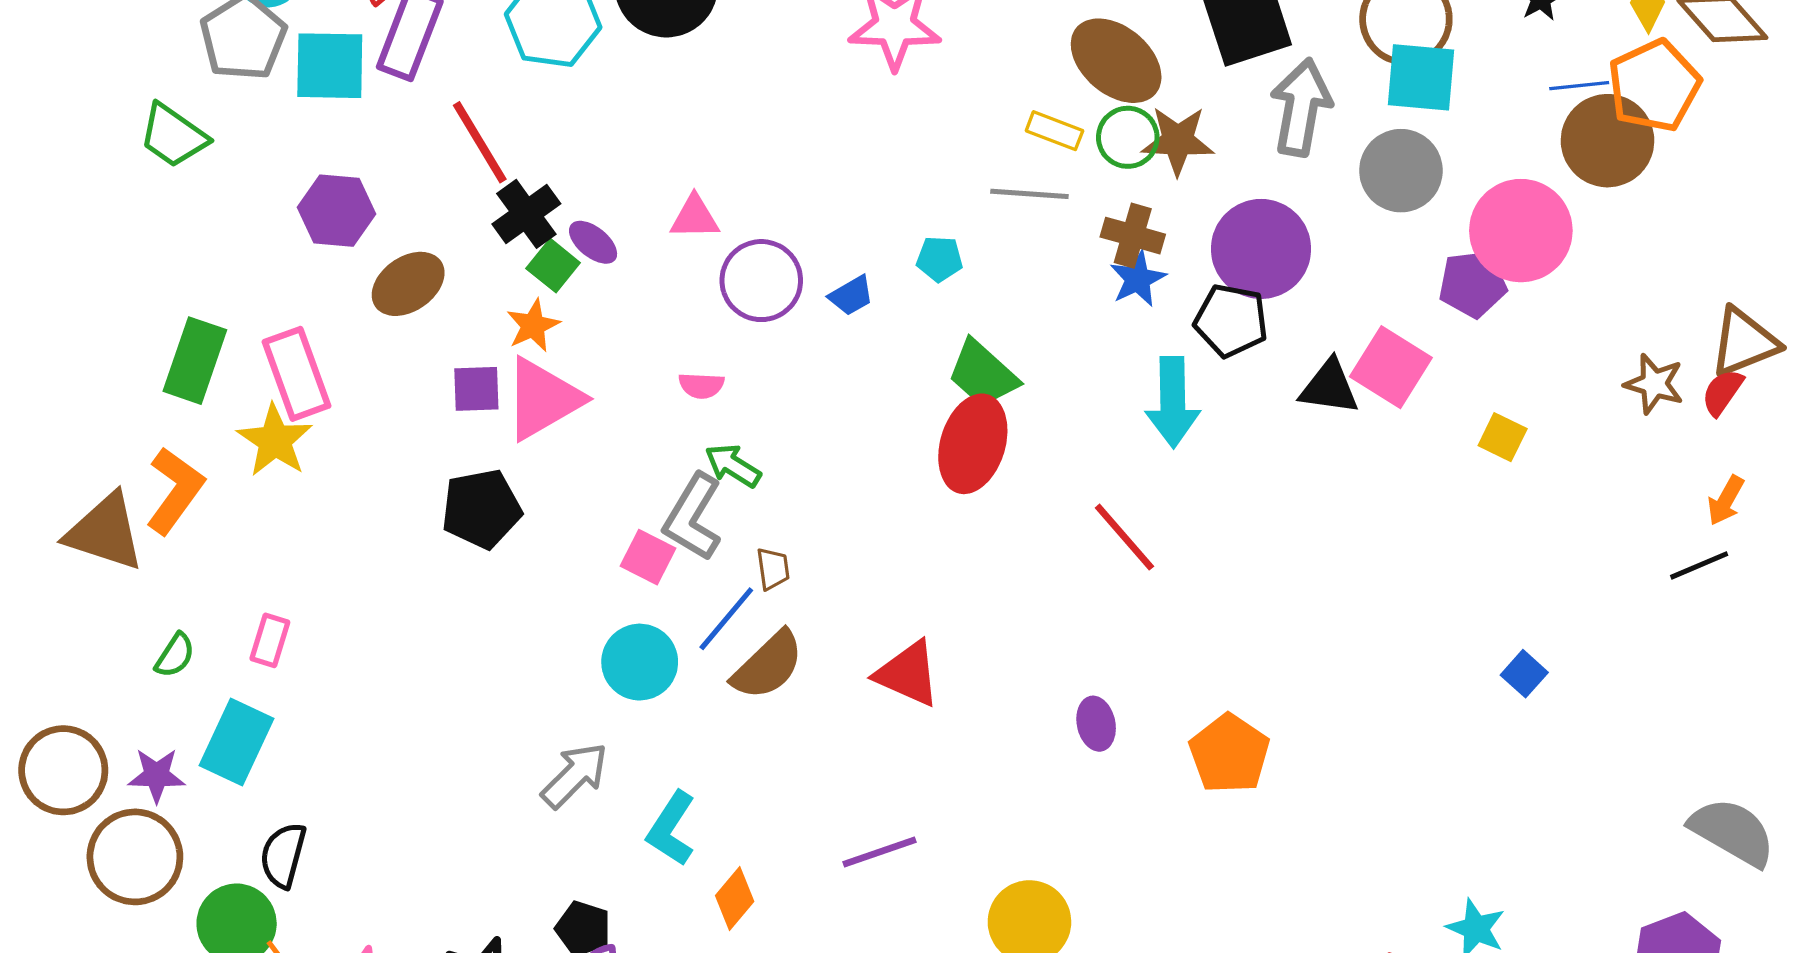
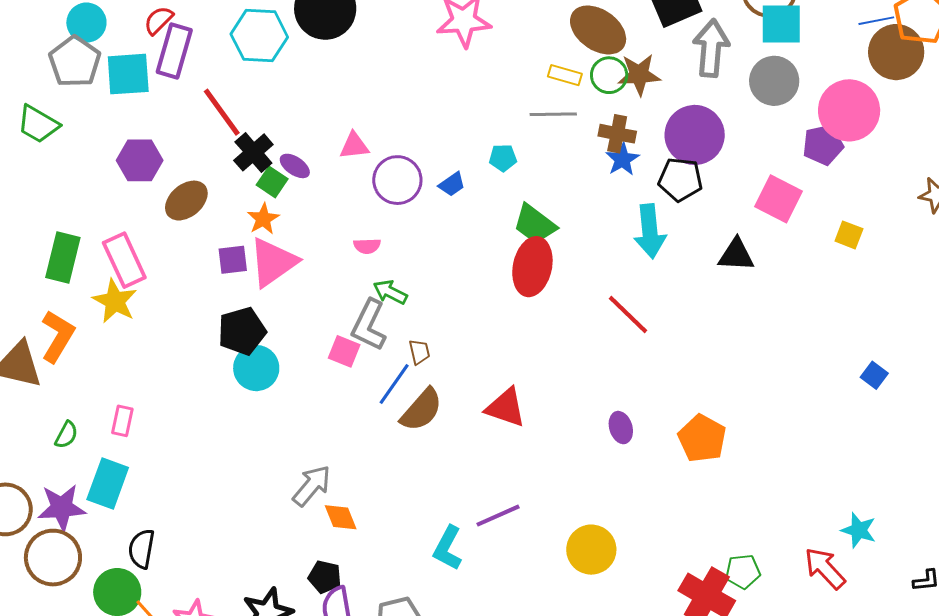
black triangle: (1329, 387) -> (736, 255), moved
cyan circle: (640, 662) -> (256, 368), moved
purple star: (157, 775) -> (62, 508), size x1.4
cyan L-shape: (671, 829) -> (448, 548), moved
orange diamond: (735, 899) -> (341, 517), moved, turned -57

